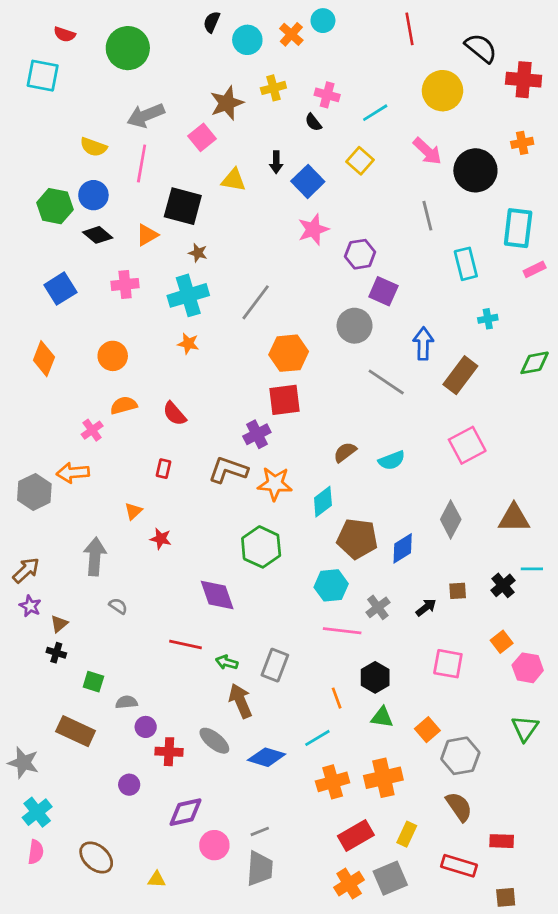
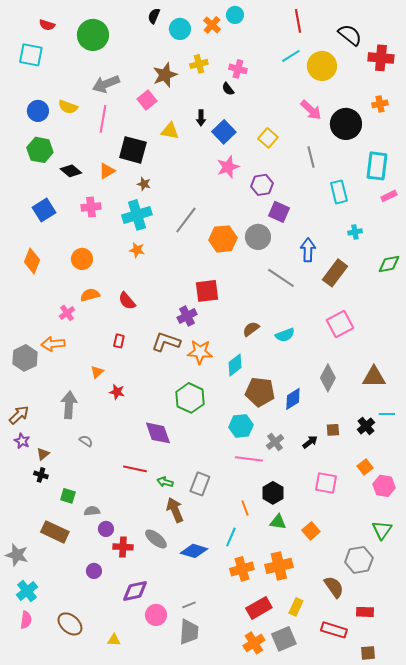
cyan line: (375, 113) -> (291, 56), moved
yellow square: (360, 161) -> (268, 138), moved
blue circle: (93, 195) -> (38, 111), moved
orange hexagon: (289, 353) -> (223, 239), moved
cyan line: (317, 738) -> (231, 537), turned -36
gray hexagon: (460, 756) -> (359, 560), moved

